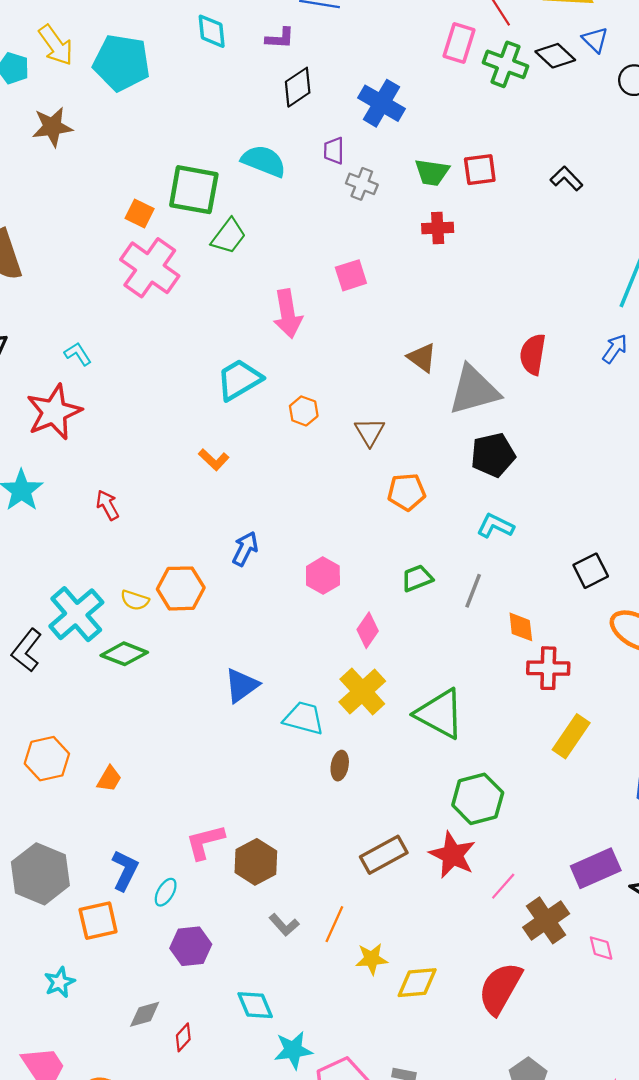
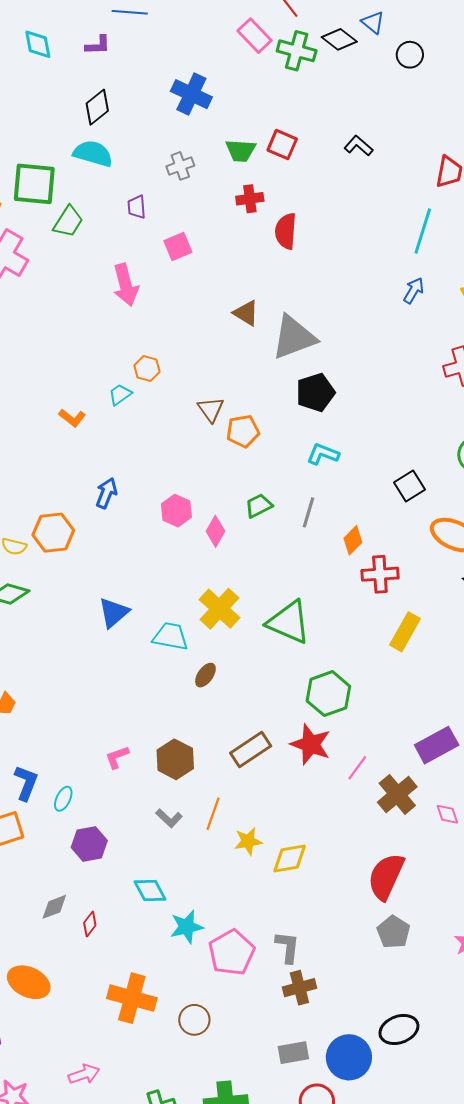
pink rectangle: (459, 43) -> (254, 36), turned -56
black diamond: (298, 87) -> (97, 107), moved
purple trapezoid: (334, 151) -> (137, 207), moved
red square: (480, 170) -> (282, 145), turned 36
gray cross: (362, 184) -> (180, 166), turned -36
red semicircle: (533, 354) -> (286, 231), moved
cyan trapezoid: (239, 380) -> (120, 394), moved, size x0.6
brown triangle: (370, 432) -> (211, 409), moved
orange diamond: (521, 627) -> (353, 540), turned 56
pink diamond: (368, 630) -> (215, 531), moved
brown ellipse: (340, 766) -> (205, 675), turned 30
pink L-shape: (205, 842) -> (117, 757), moved, size x0.7
brown hexagon: (256, 862) -> (175, 759), moved
red semicircle: (500, 988) -> (386, 876), moved

